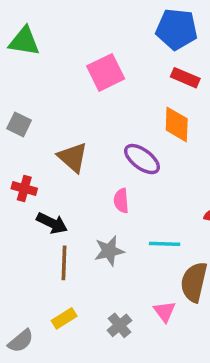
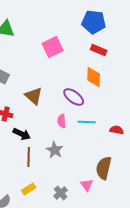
cyan line: (165, 244) -> (87, 122), moved
gray star: (109, 251) -> (55, 150), turned -30

